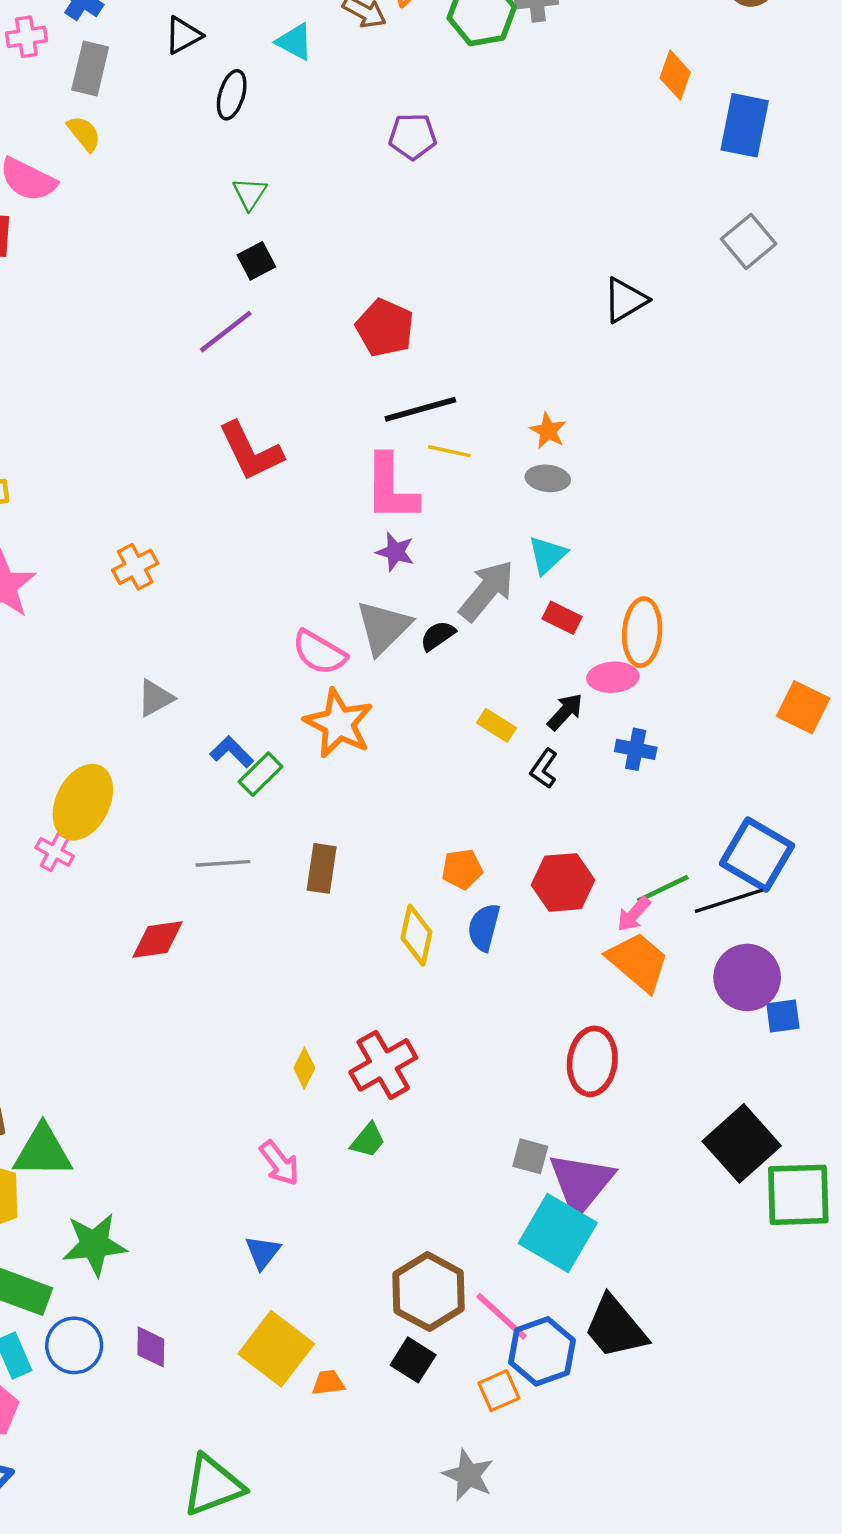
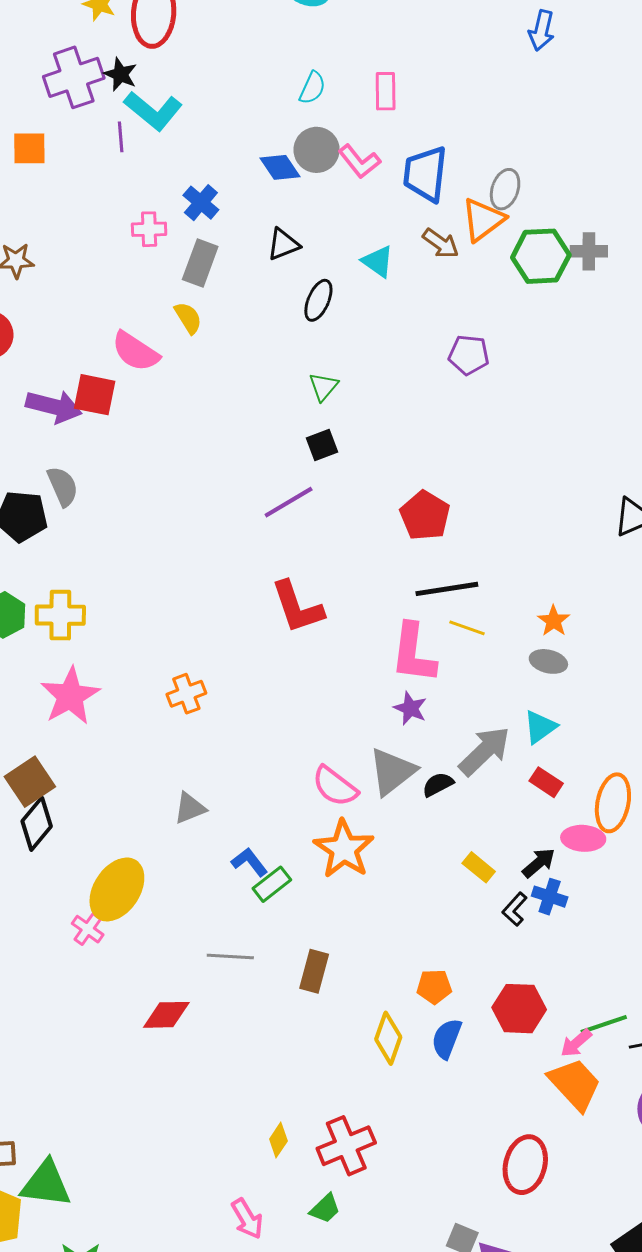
blue cross: (636, 749) -> (550, 897), moved

